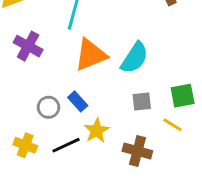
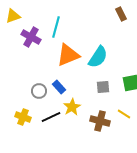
purple cross: (28, 46) -> (31, 37), moved
yellow line: (172, 125) -> (124, 114), moved

